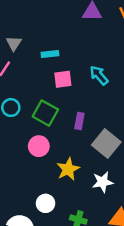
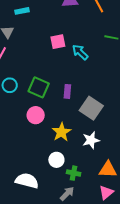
cyan rectangle: (50, 54) -> (22, 11), moved
pink square: (63, 79) -> (58, 42), moved
white circle: (46, 203) -> (56, 160), moved

